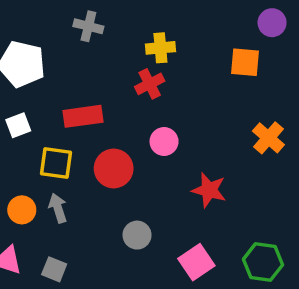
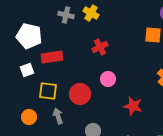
yellow cross: (160, 48) -> (91, 13), moved, turned 35
red rectangle: (83, 116) -> (52, 57), moved
gray arrow: (58, 208) -> (58, 116), moved

